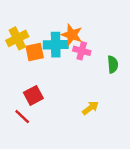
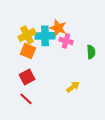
yellow cross: (17, 38) -> (27, 35), moved
orange square: (35, 52) -> (28, 51), moved, turned 35
red line: (22, 117) -> (26, 99), moved

